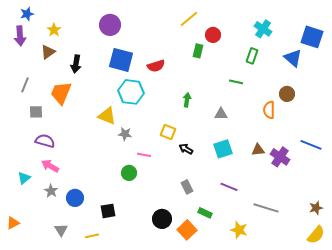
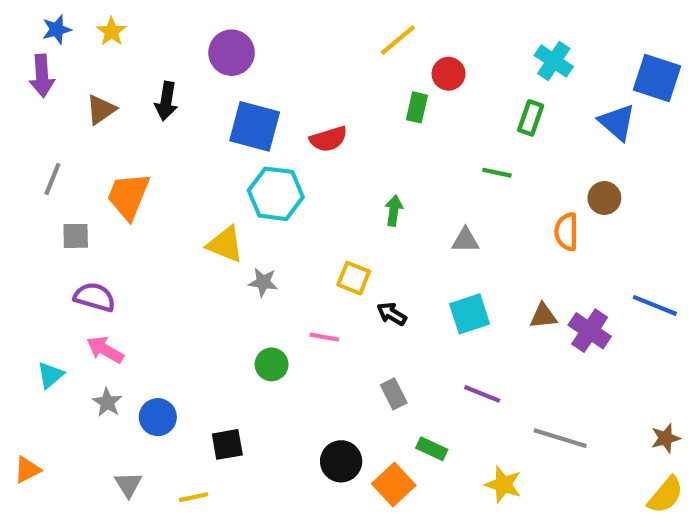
yellow star: (54, 30) -> (111, 32), moved
black arrow: (76, 64) -> (166, 101), moved
pink line: (144, 155) -> (324, 337), moved

